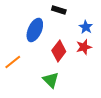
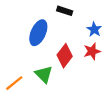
orange line: (13, 62) -> (14, 83), moved
green triangle: (51, 80) -> (44, 74), moved

